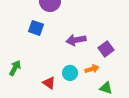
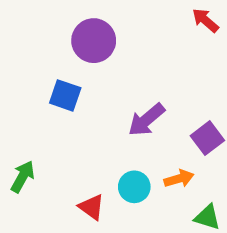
purple arrow: (76, 40) -> (146, 120), turned -30

